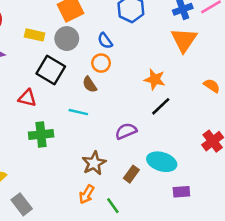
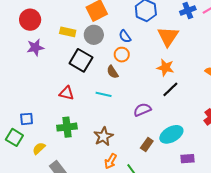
orange triangle: (184, 40) -> (168, 36), moved
red triangle: (27, 98) -> (66, 93), moved
green cross: (41, 135) -> (67, 127), moved
cyan ellipse: (162, 162) -> (171, 134), turned -45
brown star: (94, 163) -> (103, 136), moved

